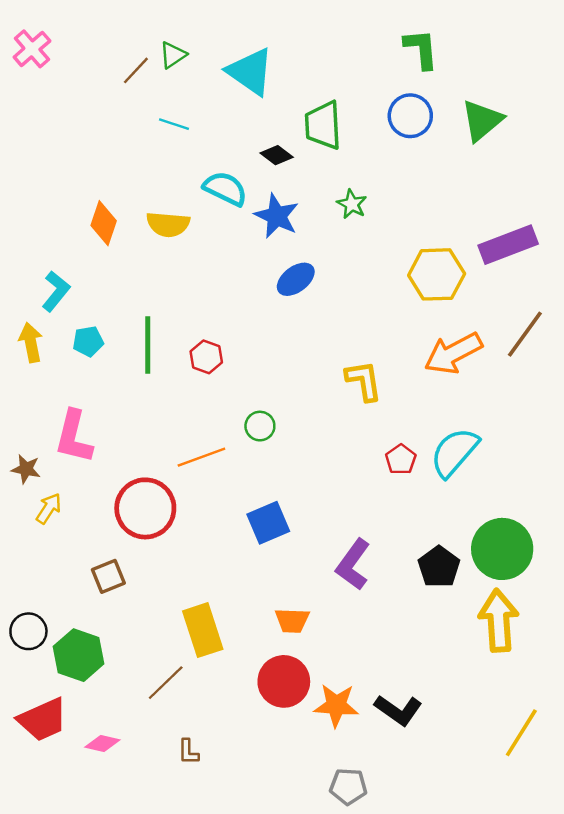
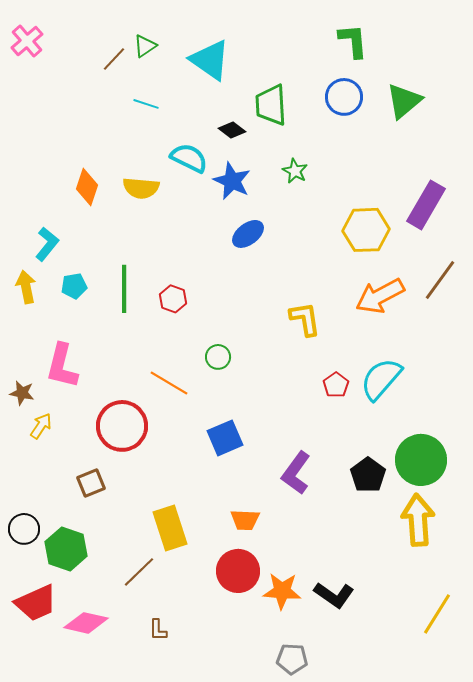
purple rectangle: (508, 245) -> (426, 205), turned -39
orange line: (201, 457) -> (169, 383), turned 51
pink diamond: (102, 743) -> (86, 623), size x1.5

